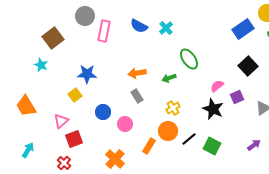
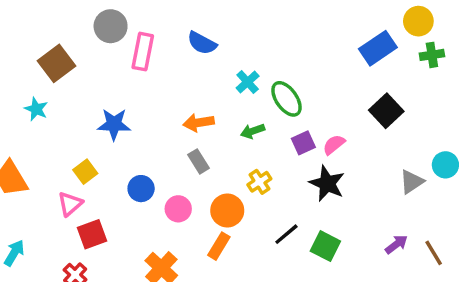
cyan cross: (166, 28) -> (248, 82), moved
yellow square: (75, 95) -> (85, 172), moved
purple square: (237, 97) -> (303, 143), moved
orange circle: (168, 131) -> (227, 211), moved

